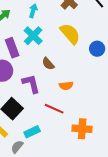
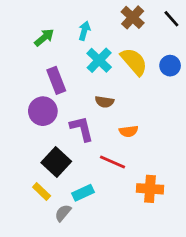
cyan cross: (33, 36) -> (99, 60), moved
blue circle: (97, 49) -> (170, 66), moved
brown semicircle: (48, 64) -> (104, 102), turned -40

